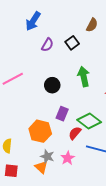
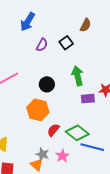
purple rectangle: (62, 114) -> (88, 99), moved, turned 64
green diamond: (89, 121) -> (77, 133), moved
orange hexagon: (40, 131) -> (38, 110), moved
red semicircle: (75, 133) -> (53, 130), moved

